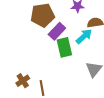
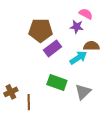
green rectangle: (64, 47) -> (57, 82), moved, turned -66

